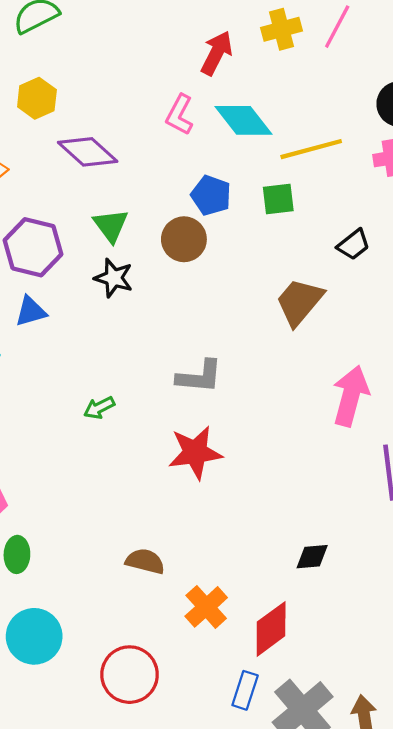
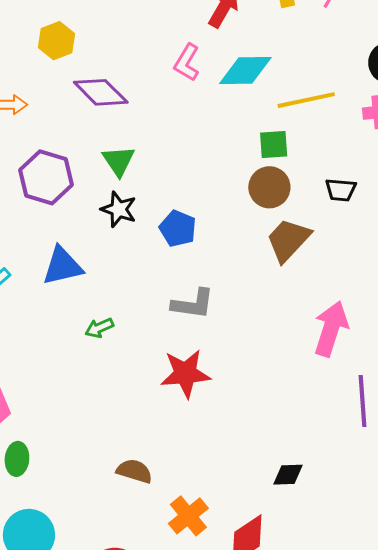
cyan diamond: (243, 120) -> (245, 71), turned -56
blue pentagon: (211, 195) -> (178, 229), moved
brown circle: (184, 239) -> (269, 187), moved
black trapezoid: (354, 245) -> (341, 190), turned 40
blue triangle: (31, 311) -> (62, 266), moved, size x1.4

